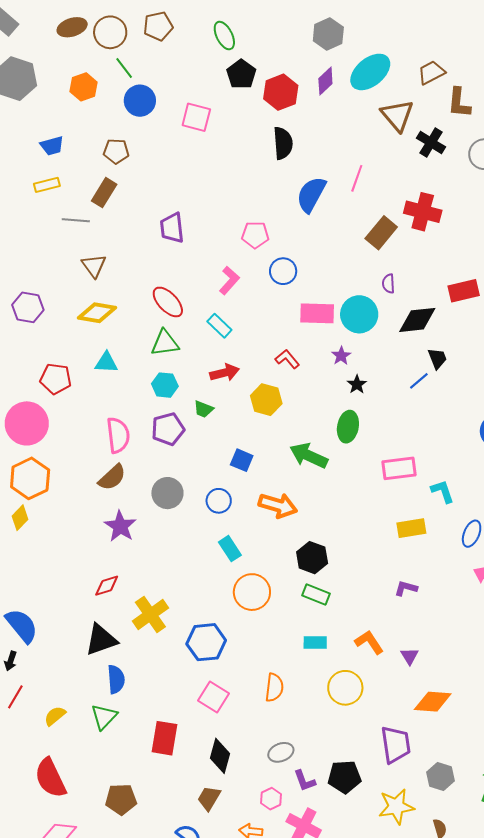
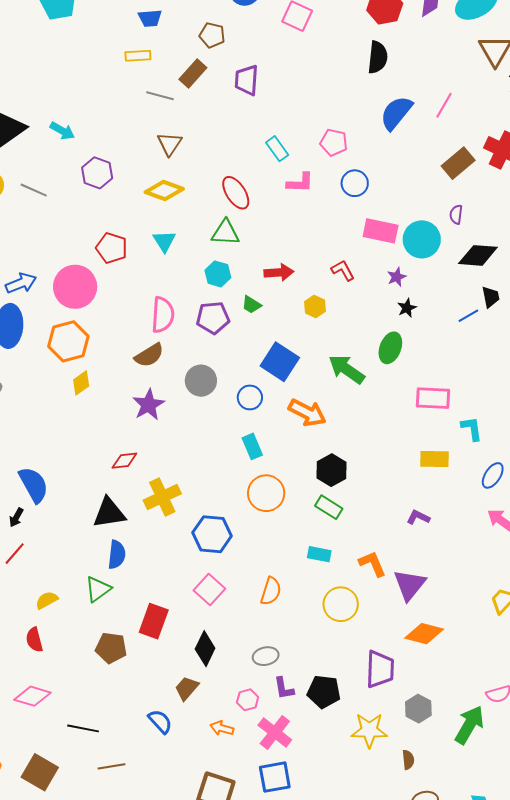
purple trapezoid: (172, 228) -> (247, 80), moved
pink L-shape: (229, 280) -> (300, 183), turned 40
cyan rectangle: (219, 326) -> (277, 149), moved
cyan triangle: (106, 363) -> (164, 241), turned 45
yellow hexagon: (266, 400) -> (315, 307), size x0.7
blue square: (242, 460) -> (280, 362), size x1.6
yellow diamond: (20, 518) -> (81, 383), moved
purple triangle: (410, 656) -> (410, 585), size x1.8
yellow semicircle: (55, 716) -> (47, 600), moved
red semicircle: (50, 778) -> (34, 640), size x0.6
brown pentagon: (121, 799) -> (111, 648), moved

